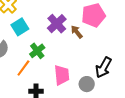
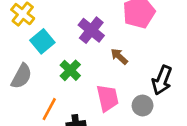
brown arrow: (77, 32) -> (119, 56), moved
orange line: (23, 68) -> (49, 109), moved

